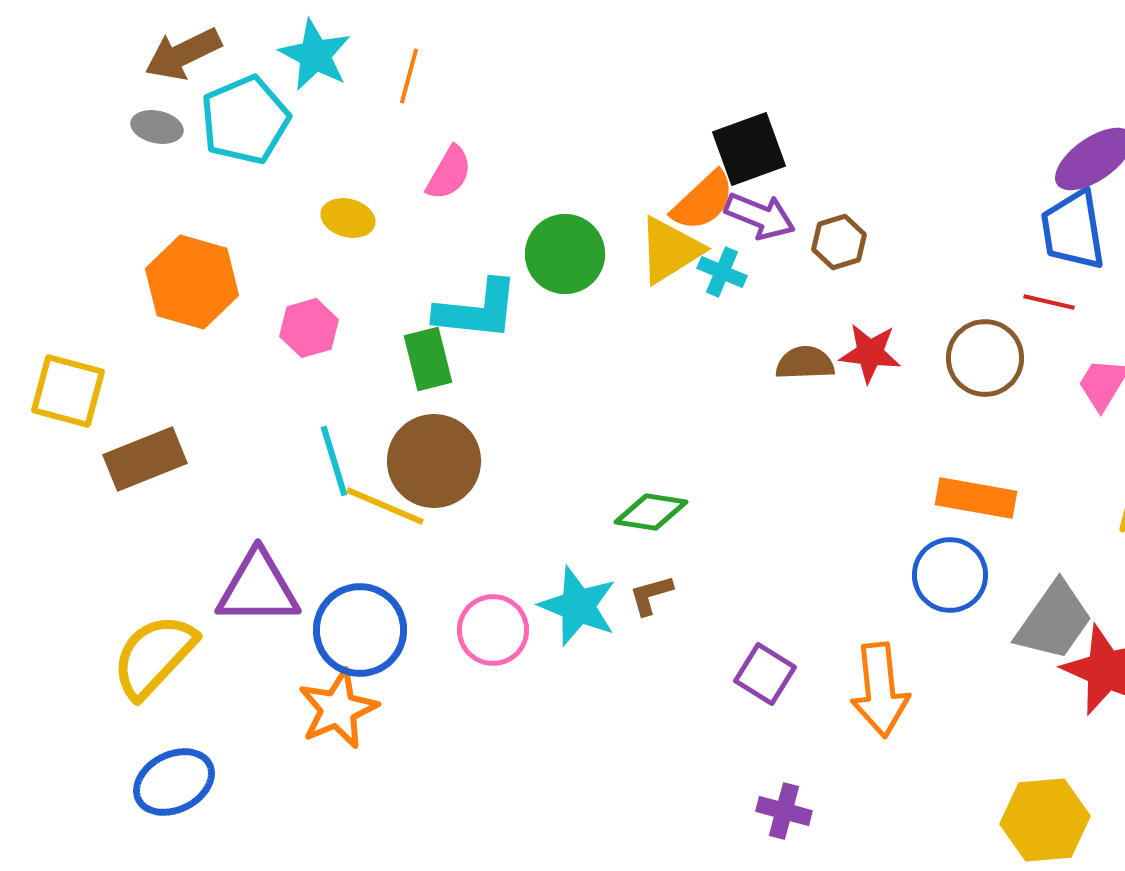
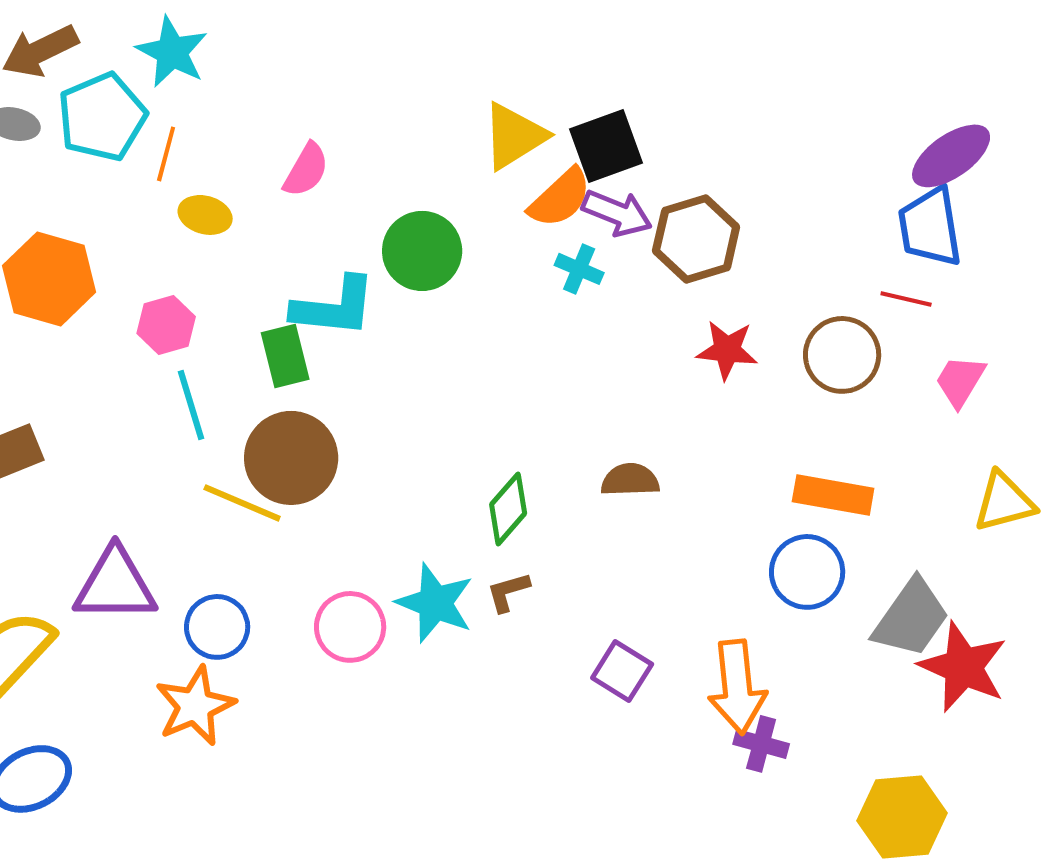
orange line: (409, 76) -> (166, 154), moved
brown hexagon: (839, 242) -> (696, 239), size x1.6
yellow triangle: (670, 250) -> (514, 136), moved
brown semicircle: (805, 363) -> (630, 480), moved
cyan line: (334, 461) -> (191, 405), moved
green diamond: (651, 512) -> (508, 509), turned -58
blue circle: (360, 630) -> (217, 627), size x0.7
purple cross: (784, 811) -> (761, 744), moved

